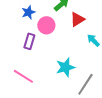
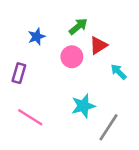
pink circle: (46, 25) -> (72, 57), moved
purple rectangle: (29, 41) -> (19, 73), moved

